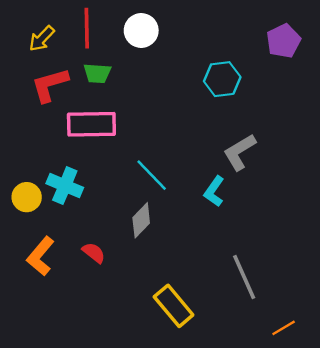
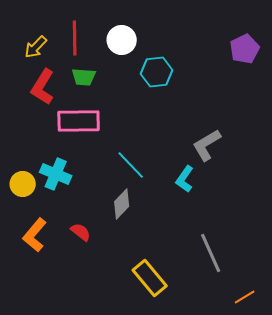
cyan hexagon: (222, 79) -> (157, 72), moved
red L-shape: (50, 85) -> (43, 87), turned -42

